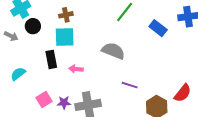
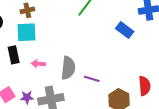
blue rectangle: (158, 28) -> (125, 30), moved
gray semicircle: (113, 51) -> (68, 68), moved, turned 75
red semicircle: (183, 93) -> (145, 86), turned -42

